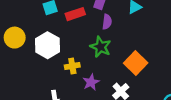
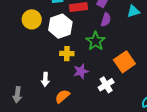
yellow circle: (15, 38) -> (32, 19), moved
white hexagon: (48, 45) -> (60, 26), moved

